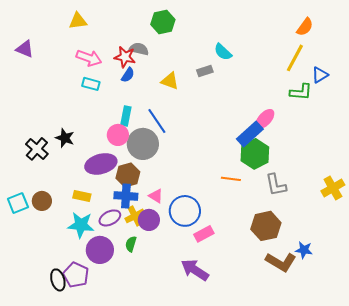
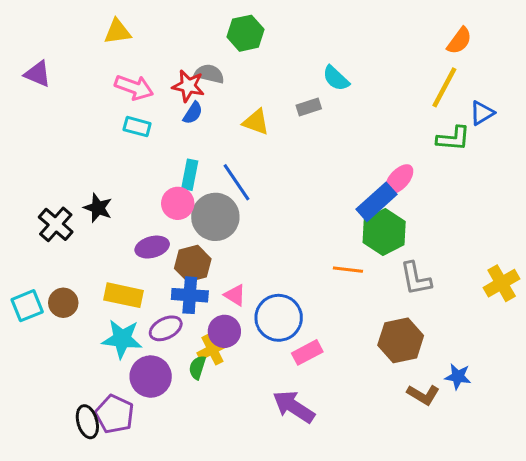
purple ellipse: (101, 164) -> (152, 247), size x0.7
yellow rectangle: (82, 196) -> (124, 295), size x1.4
yellow cross: (135, 216) -> (212, 349), moved
brown L-shape: (281, 262) -> (423, 395), size x0.7

